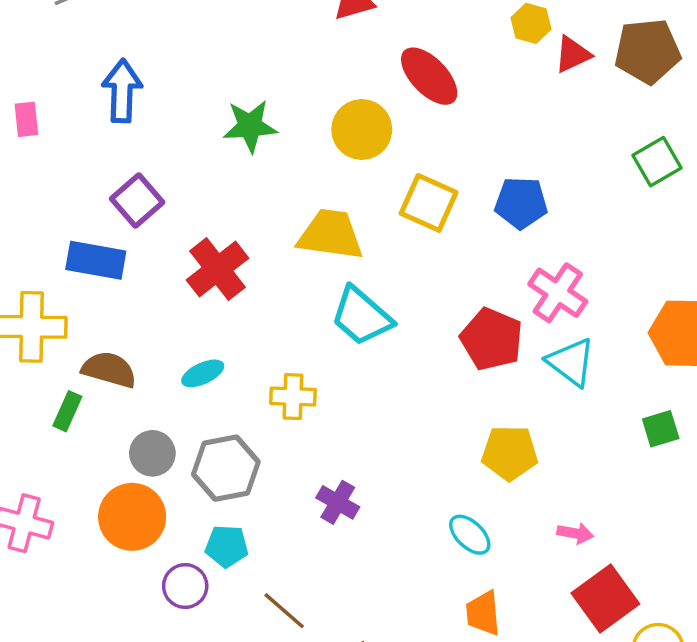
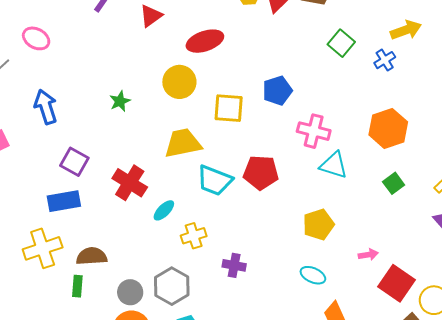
red ellipse: (429, 76) -> (205, 41), turned -45
green star: (250, 126) -> (120, 101), size x0.7
red pentagon: (492, 339) -> (261, 173), moved
cyan ellipse: (203, 373) -> (164, 210), moved
purple cross: (338, 502) -> (234, 265), moved

